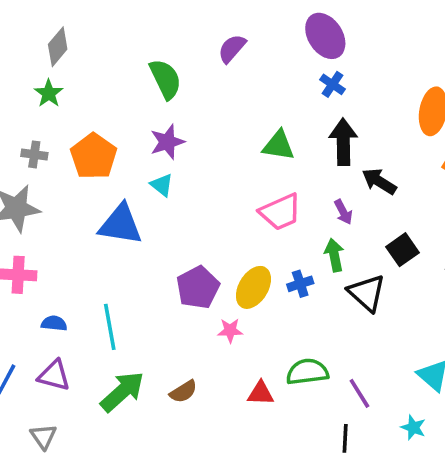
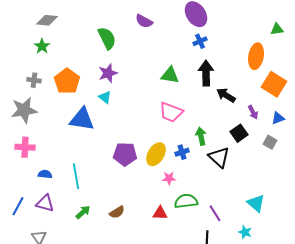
gray diamond: (58, 47) -> (47, 20), turned 55
purple semicircle: (232, 48) -> (144, 21), turned -102
blue cross: (332, 84) -> (200, 41), turned 32
pink trapezoid: (280, 212) -> (171, 112), turned 45
purple arrow: (343, 212) -> (253, 112), moved
purple pentagon: (198, 287) -> (125, 154), turned 30
pink star: (230, 330) -> (169, 178), moved
green arrow: (122, 392) -> (83, 212), size x0.6

